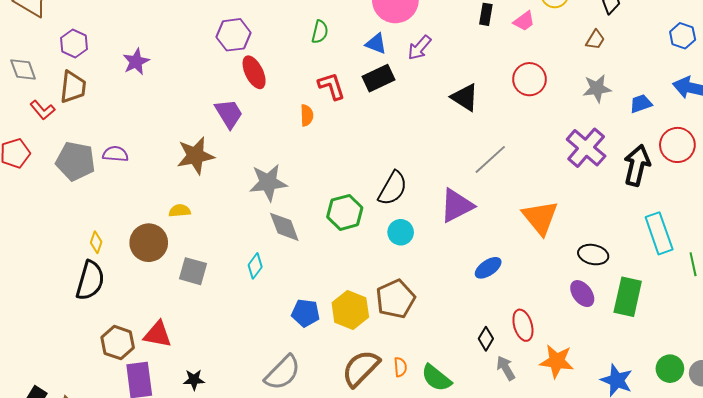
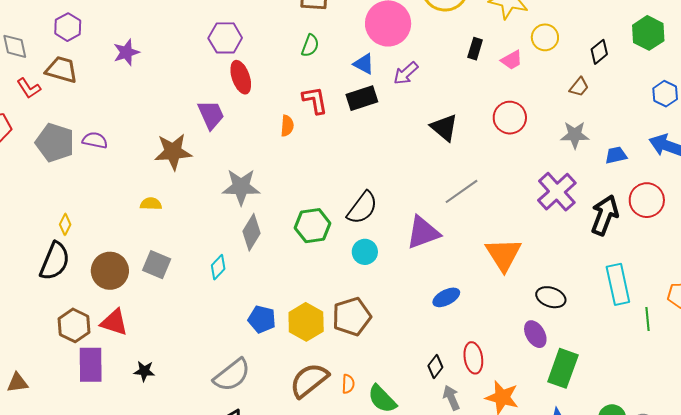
brown trapezoid: (73, 87) -> (61, 70), turned -88
gray diamond: (284, 227) -> (252, 232), turned 45
brown circle: (149, 243) -> (110, 271), moved
green rectangle: (628, 297) -> (563, 368), moved

